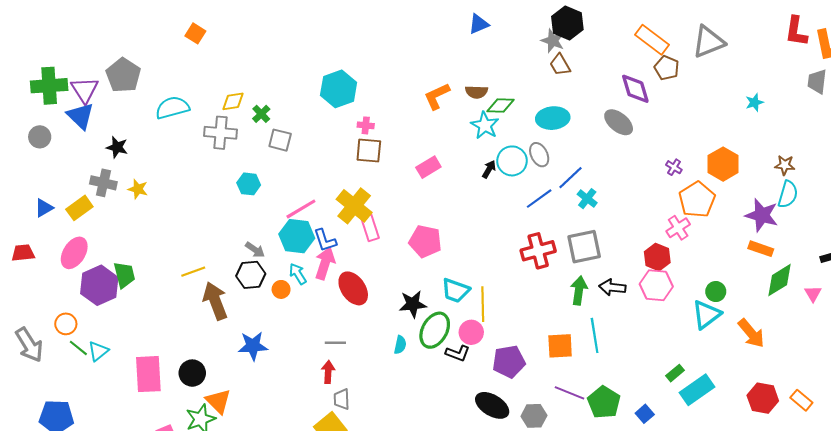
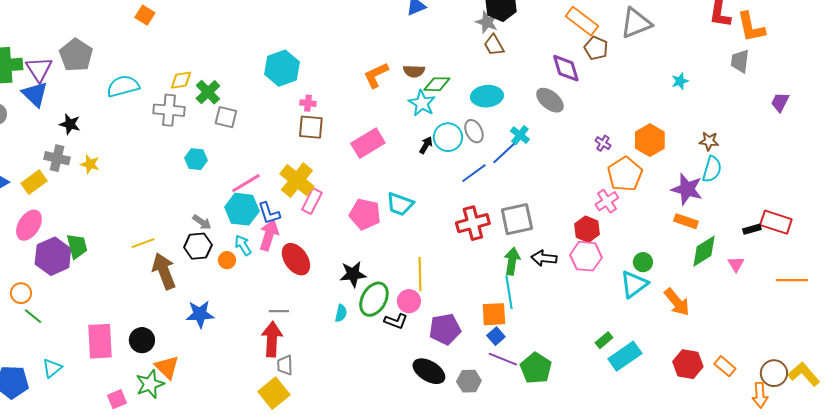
green cross: (261, 114) -> (208, 92), size x1.4
pink rectangle: (428, 167) -> (368, 143), size x1.4
cyan cross: (587, 199) -> (520, 135), moved
pink rectangle: (370, 228) -> (312, 201), turned 45
cyan trapezoid: (456, 290) -> (400, 204), moved
cyan line: (595, 335) -> (509, 292), moved
cyan triangle: (98, 351) -> (52, 368), moved
red arrow: (328, 372) -> (272, 339), size x1.6
blue square: (645, 414) -> (496, 336), moved

